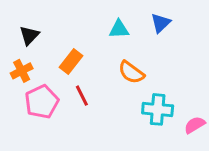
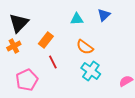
black triangle: (29, 35) -> (19, 23), size x1.5
pink pentagon: (42, 102) -> (27, 80), moved
cyan cross: (158, 109) -> (91, 71), moved, turned 30

